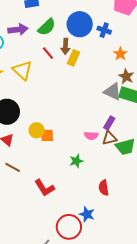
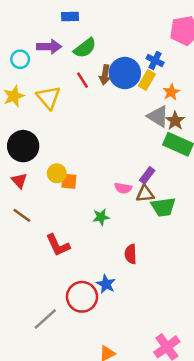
blue circle: (80, 24) -> (125, 73), moved
yellow rectangle: (73, 58) -> (147, 80), moved
gray triangle: (113, 92) -> (158, 116), moved

